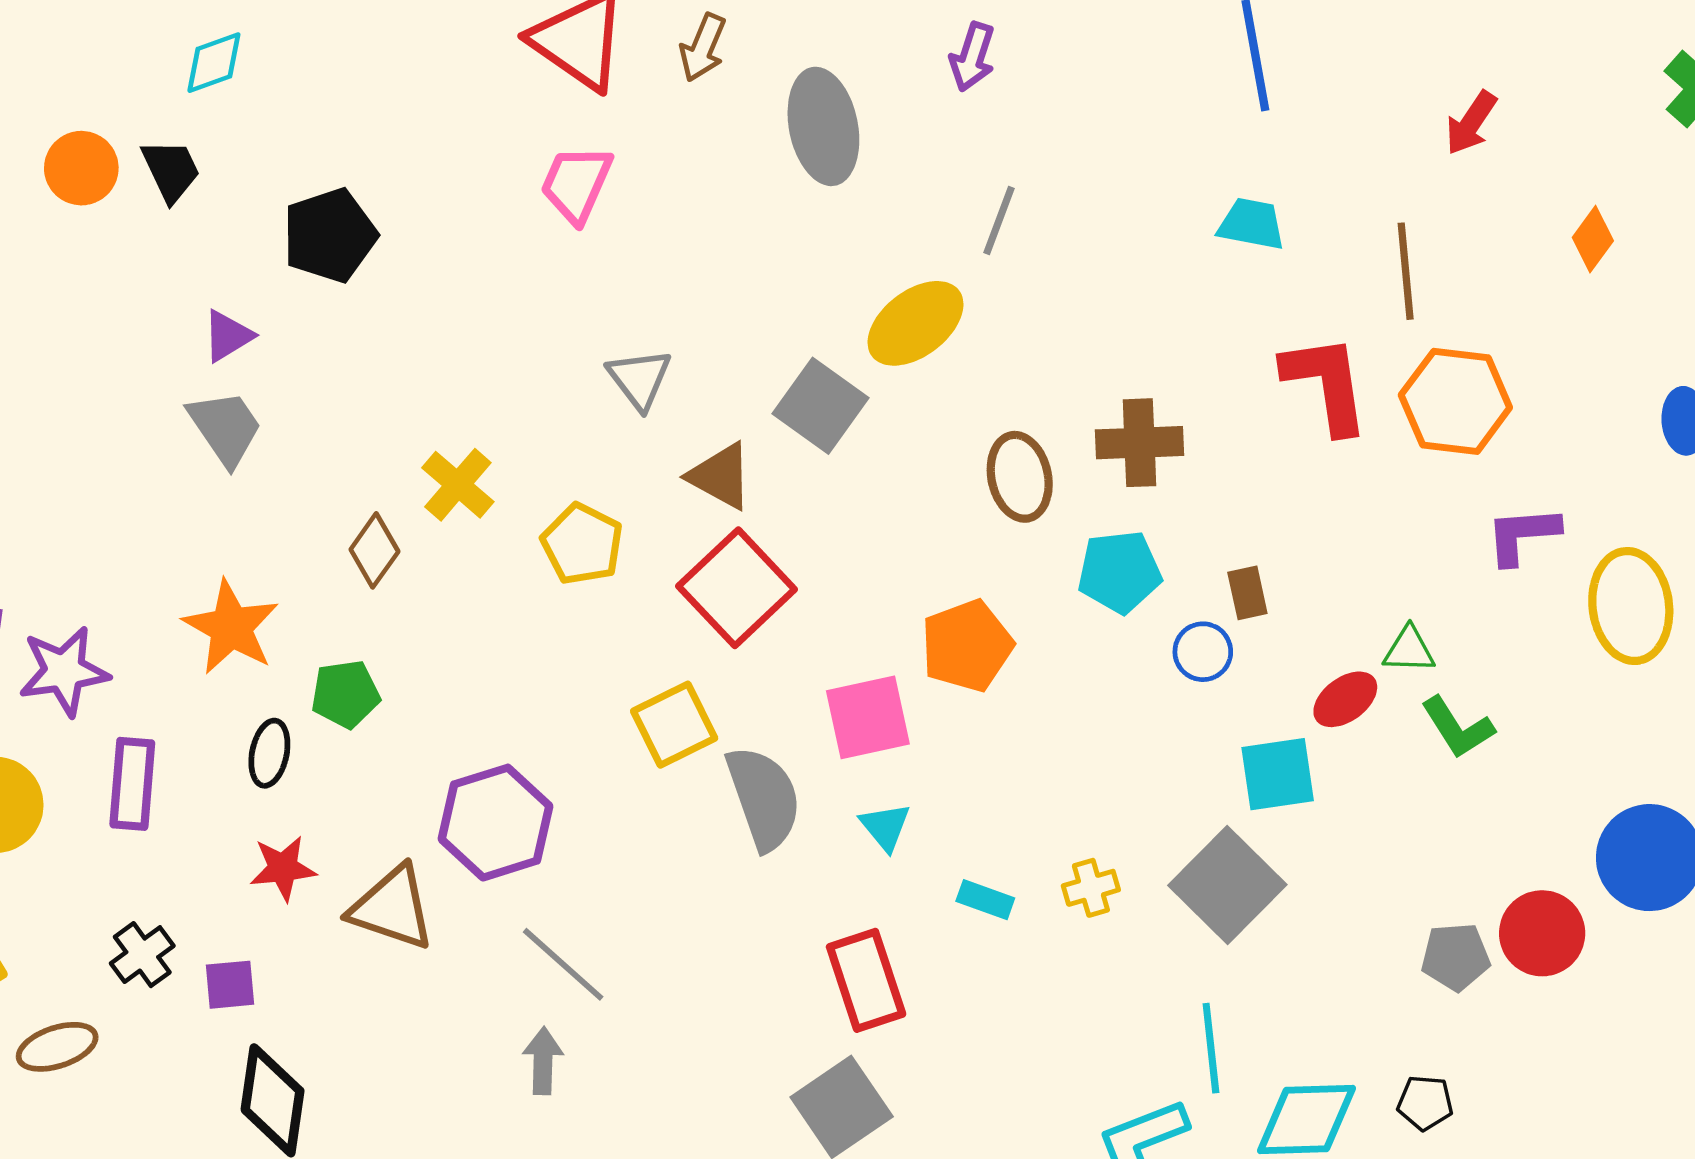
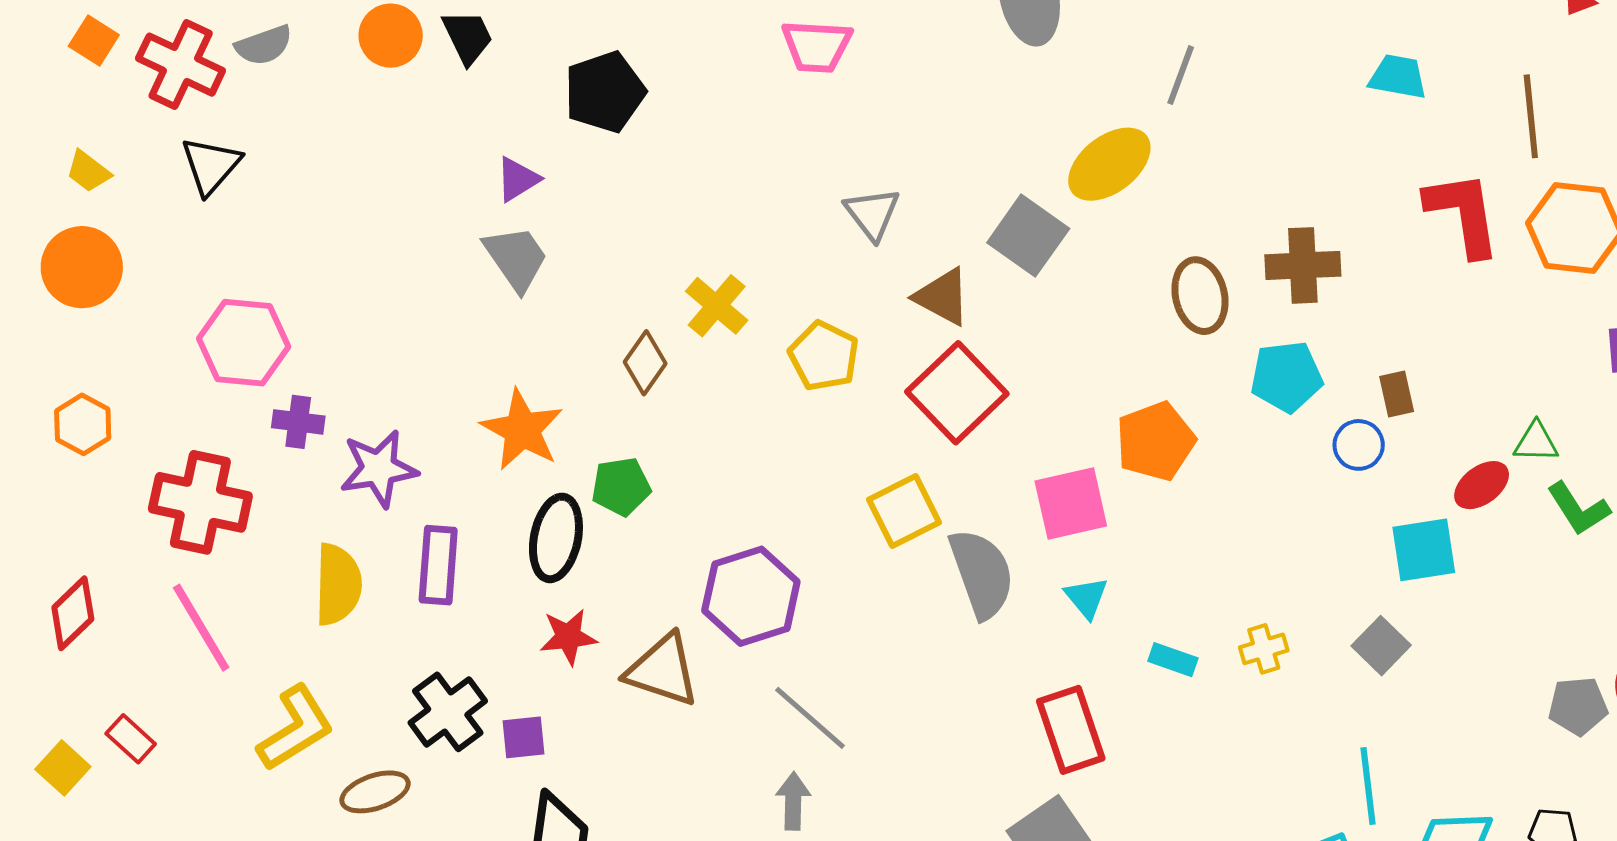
pink trapezoid: (576, 184) -> (817, 46), turned -110
black ellipse: (269, 753) -> (556, 538), size x1.5
gray square: (1227, 885) -> (1381, 646), size x0.6
black cross: (142, 955) -> (448, 712), size x1.4

